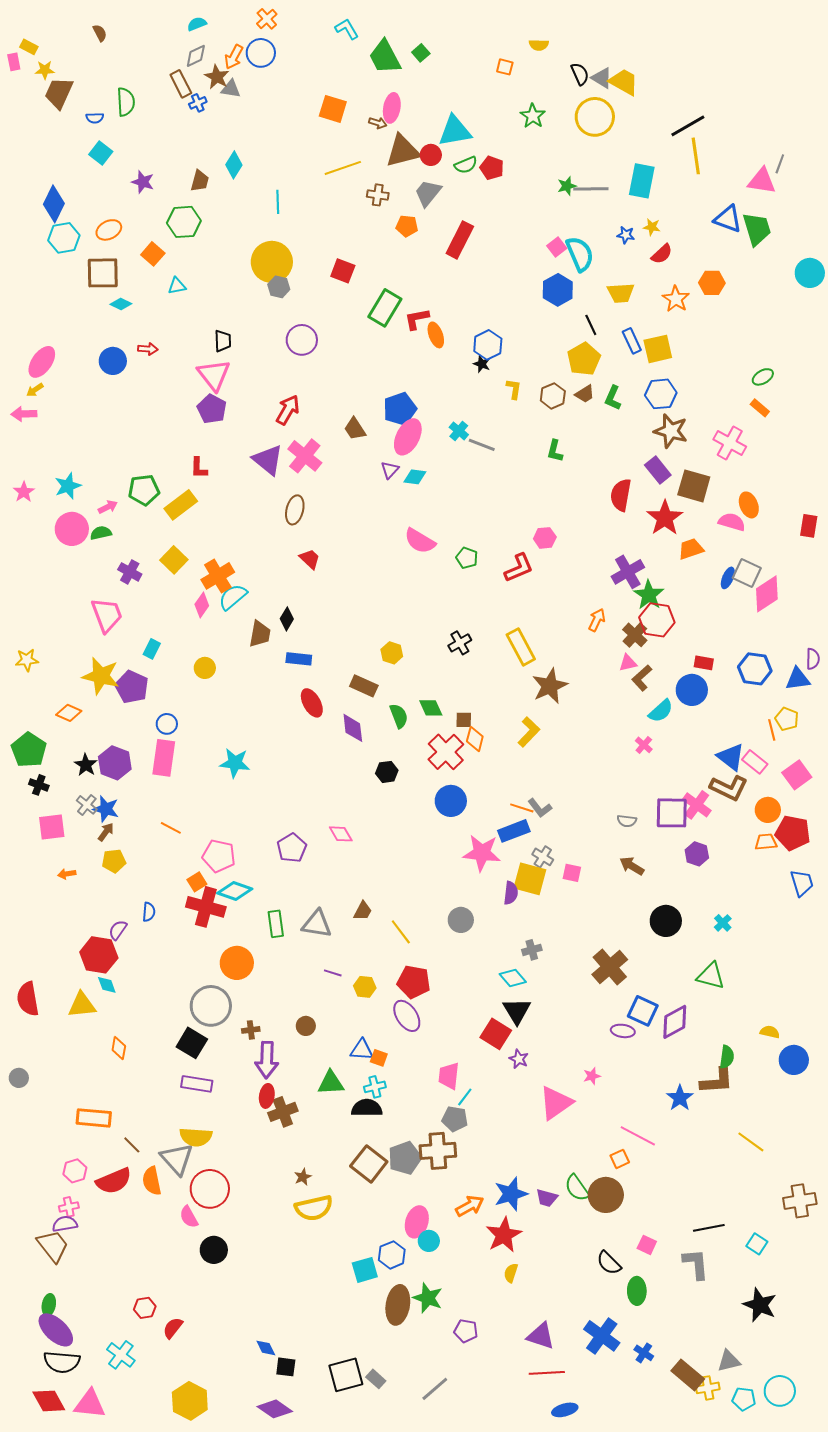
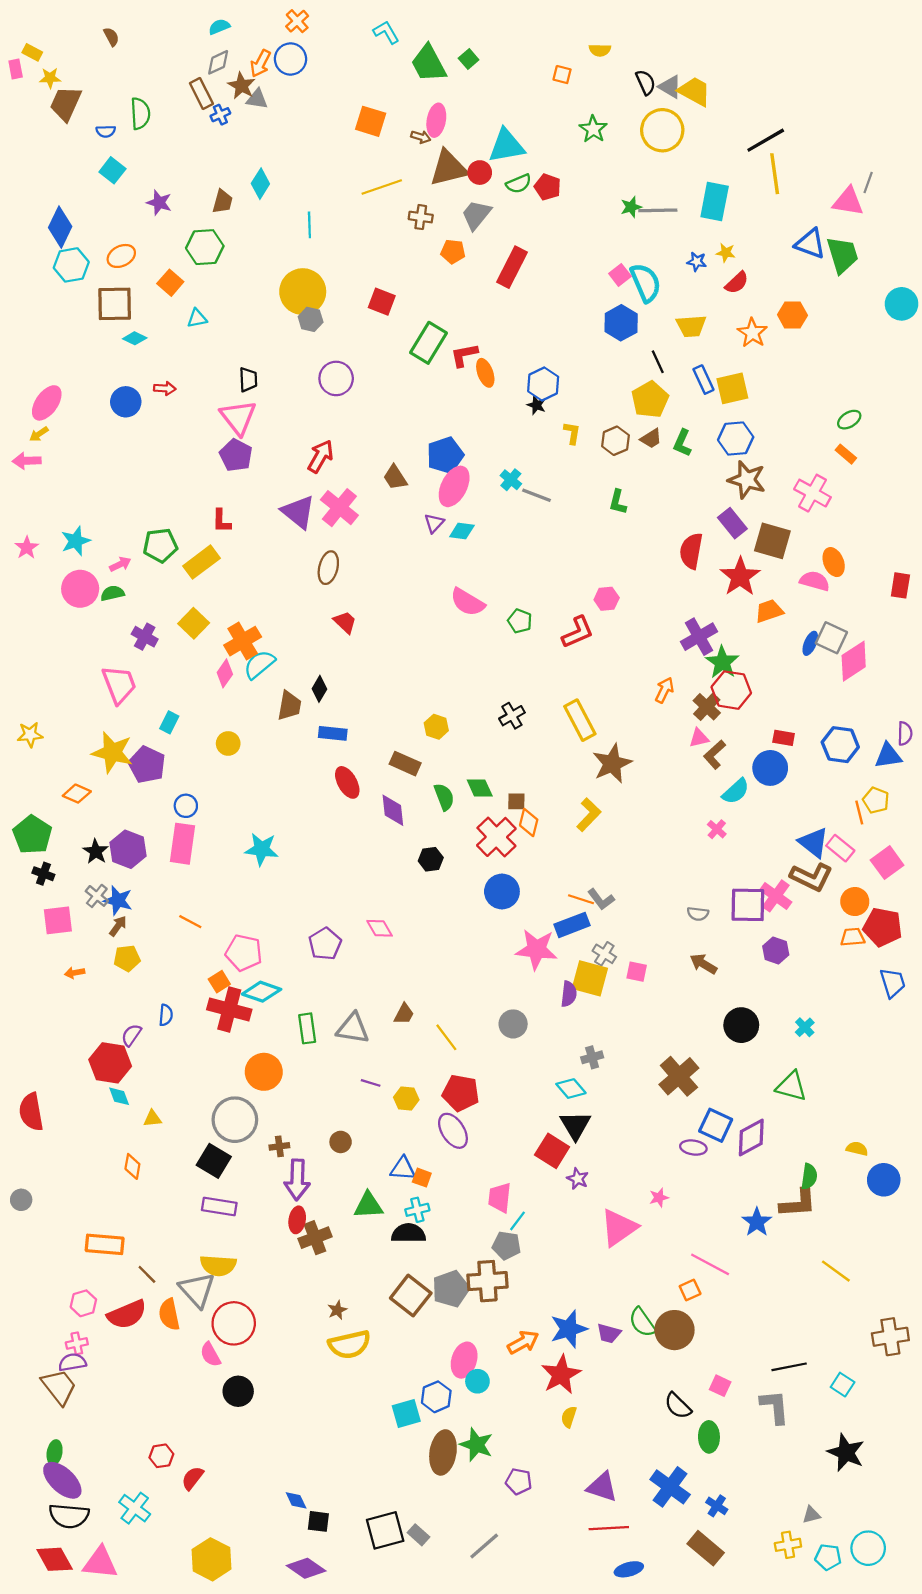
yellow triangle: (82, 1005) -> (152, 1119), moved, size x0.6
gray triangle: (729, 1361) -> (811, 1515), size x0.7
brown rectangle: (688, 1375) -> (706, 1548), moved

